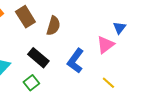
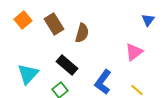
blue triangle: (119, 28) -> (148, 20), moved
blue L-shape: (75, 61) -> (103, 82), moved

